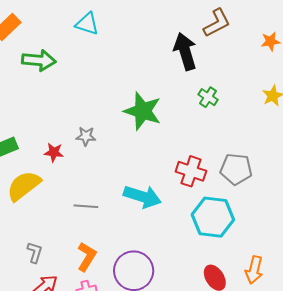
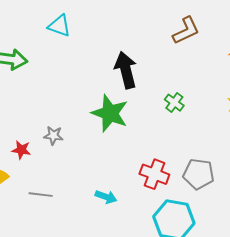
black arrow: (185, 51) -> (126, 70), moved
cyan arrow: (142, 197) -> (106, 197), size x0.6
gray line: (86, 206) -> (41, 195), moved

